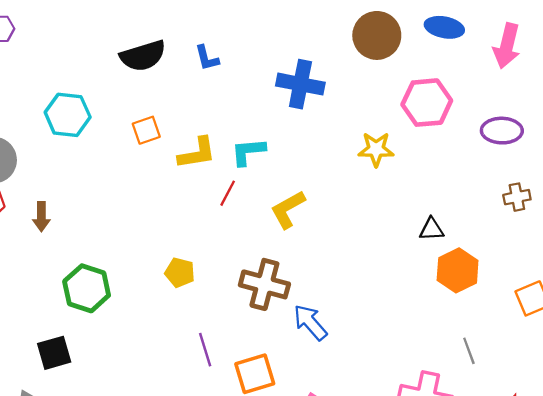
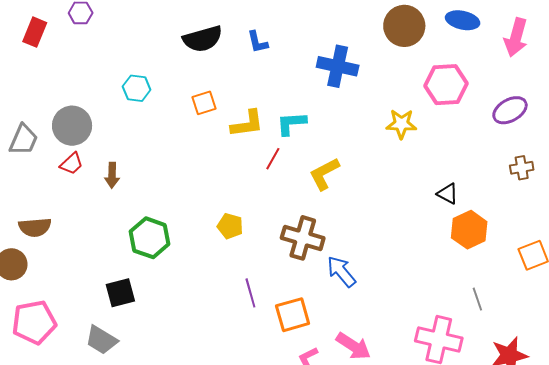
cyan hexagon: (68, 115) -> (137, 88), size x0.7
purple ellipse: (502, 131) -> (510, 110), turned -32
black triangle: (432, 229) -> (448, 194), turned 30

